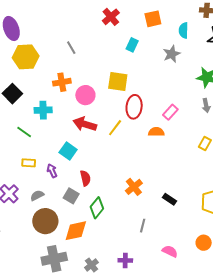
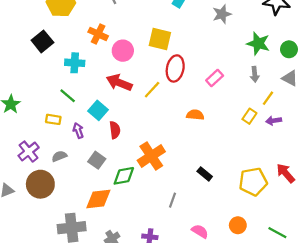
orange cross: (62, 82) -> (98, 34), turned 30
green line: (24, 132) -> (68, 96), moved
orange semicircle: (156, 132) -> (195, 115), moved
red semicircle: (85, 178) -> (115, 130), moved
orange cross: (134, 187) -> (151, 156), moved, size x1.4
green diamond: (97, 208) -> (124, 176), turned 35
brown circle: (45, 221) -> (40, 184), moved

